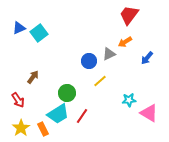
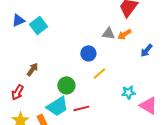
gray triangle: (109, 54) -> (108, 33), moved, turned 32
red arrow: (18, 100) -> (17, 92), turned 63
red line: (82, 116) -> (81, 108), turned 42

